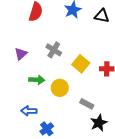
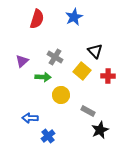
black triangle: (102, 16) -> (95, 51), moved, turned 35
green arrow: (37, 80) -> (43, 77), moved

